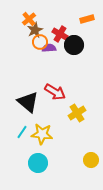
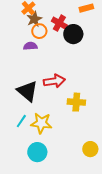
purple semicircle: (49, 48) -> (30, 46), moved
red arrow: (55, 92) -> (54, 81), turned -40
yellow cross: (77, 113) -> (76, 102), turned 36

